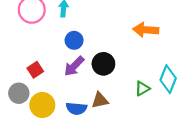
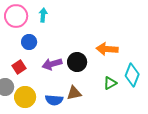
orange arrow: (146, 30) -> (107, 49), moved
blue circle: (74, 40) -> (29, 42), moved
purple arrow: (74, 66) -> (52, 64), turned 30

